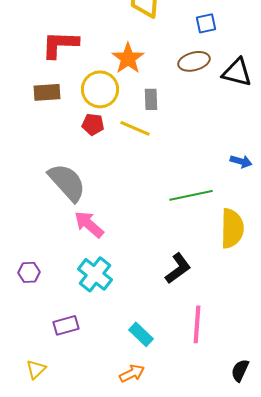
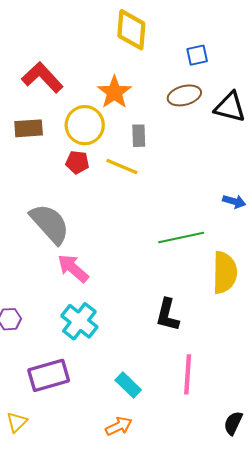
red L-shape: (60, 44) -> (42, 77), turned 45
black L-shape: (178, 268) -> (167, 315), turned 140
purple rectangle: (66, 325) -> (49, 375), size x1.5

